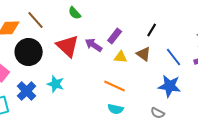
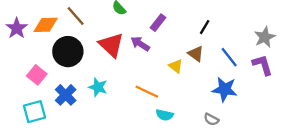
purple rectangle: (115, 36) -> (158, 23), moved
yellow triangle: (121, 57) -> (176, 66), moved, turned 32
orange line: (115, 86) -> (147, 92), moved

